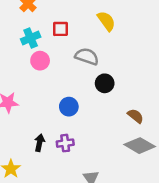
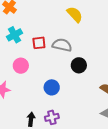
red square: (61, 29) -> (39, 43), moved
pink circle: (40, 61) -> (21, 66), moved

